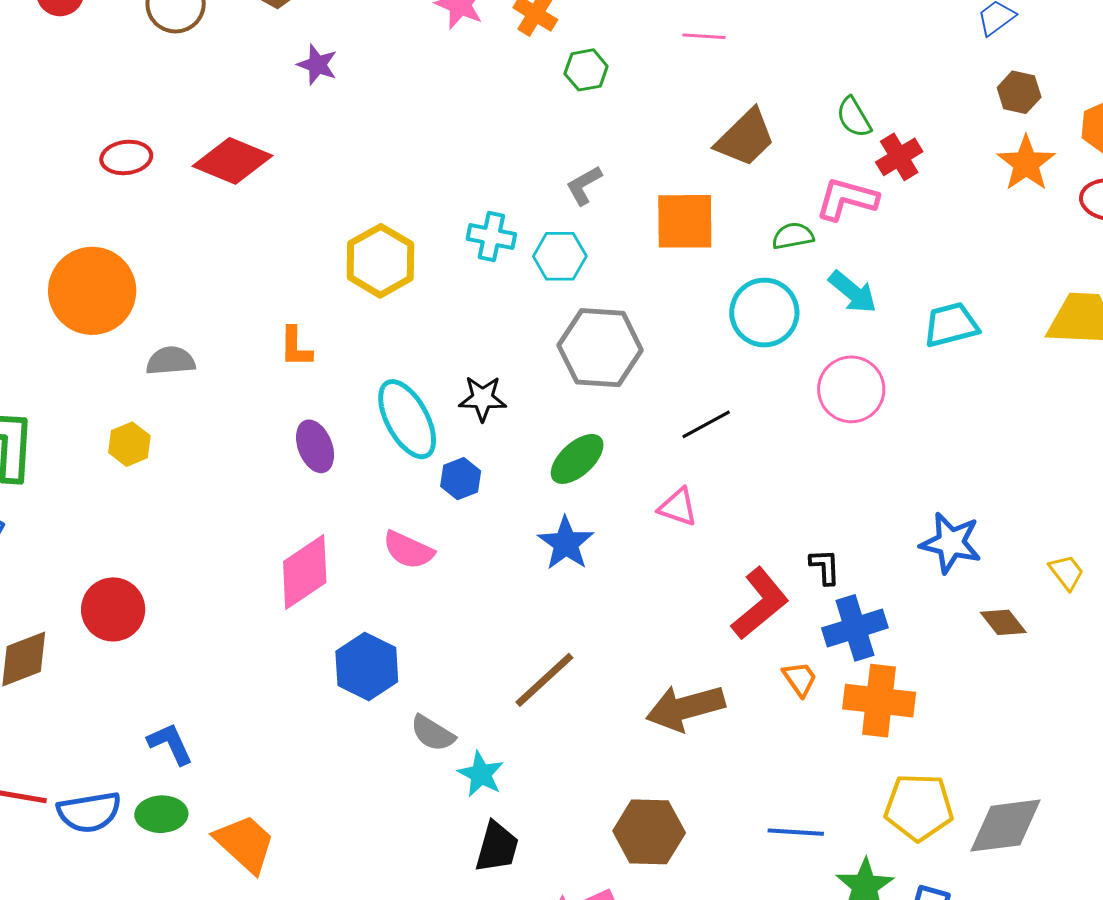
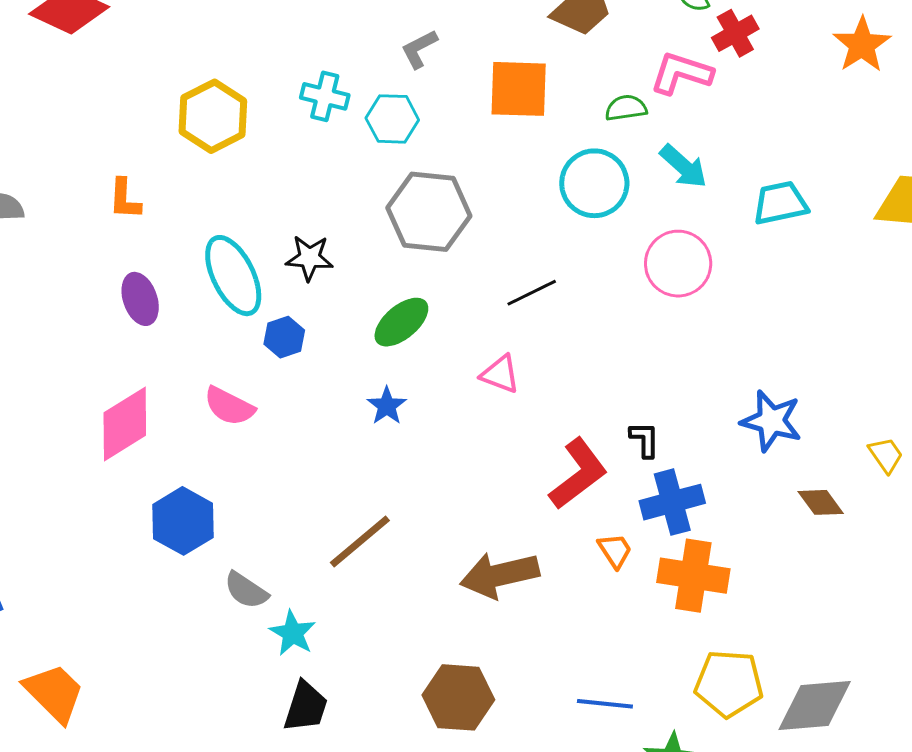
blue star: (566, 543) -> (387, 406), size x0.7

